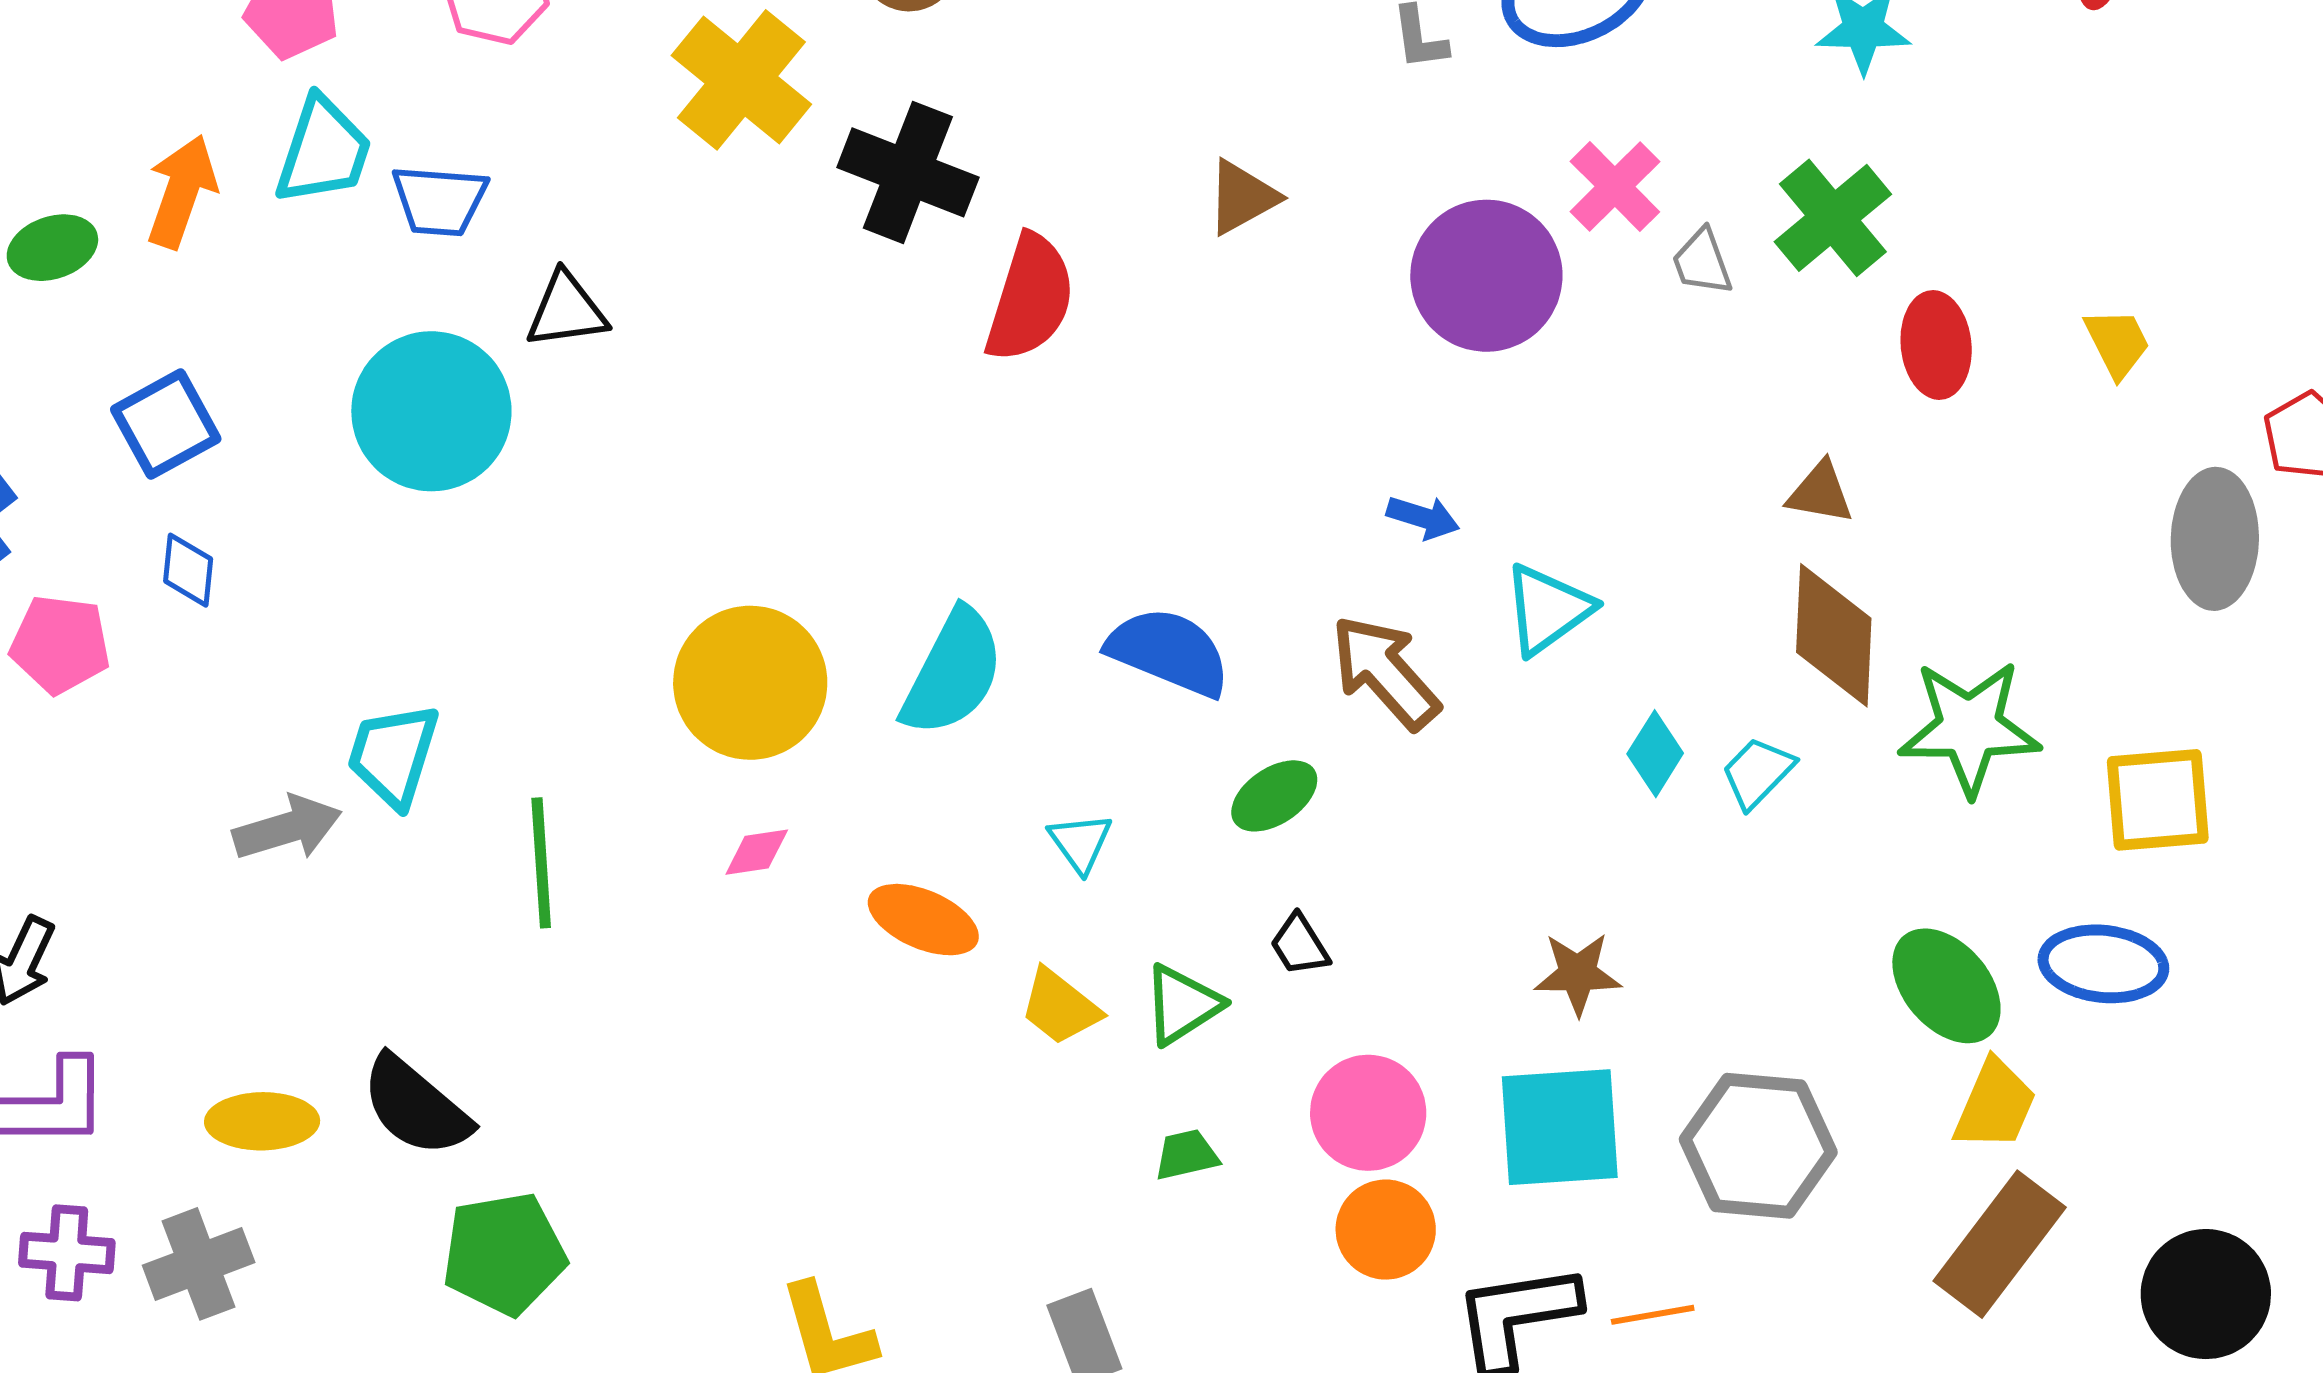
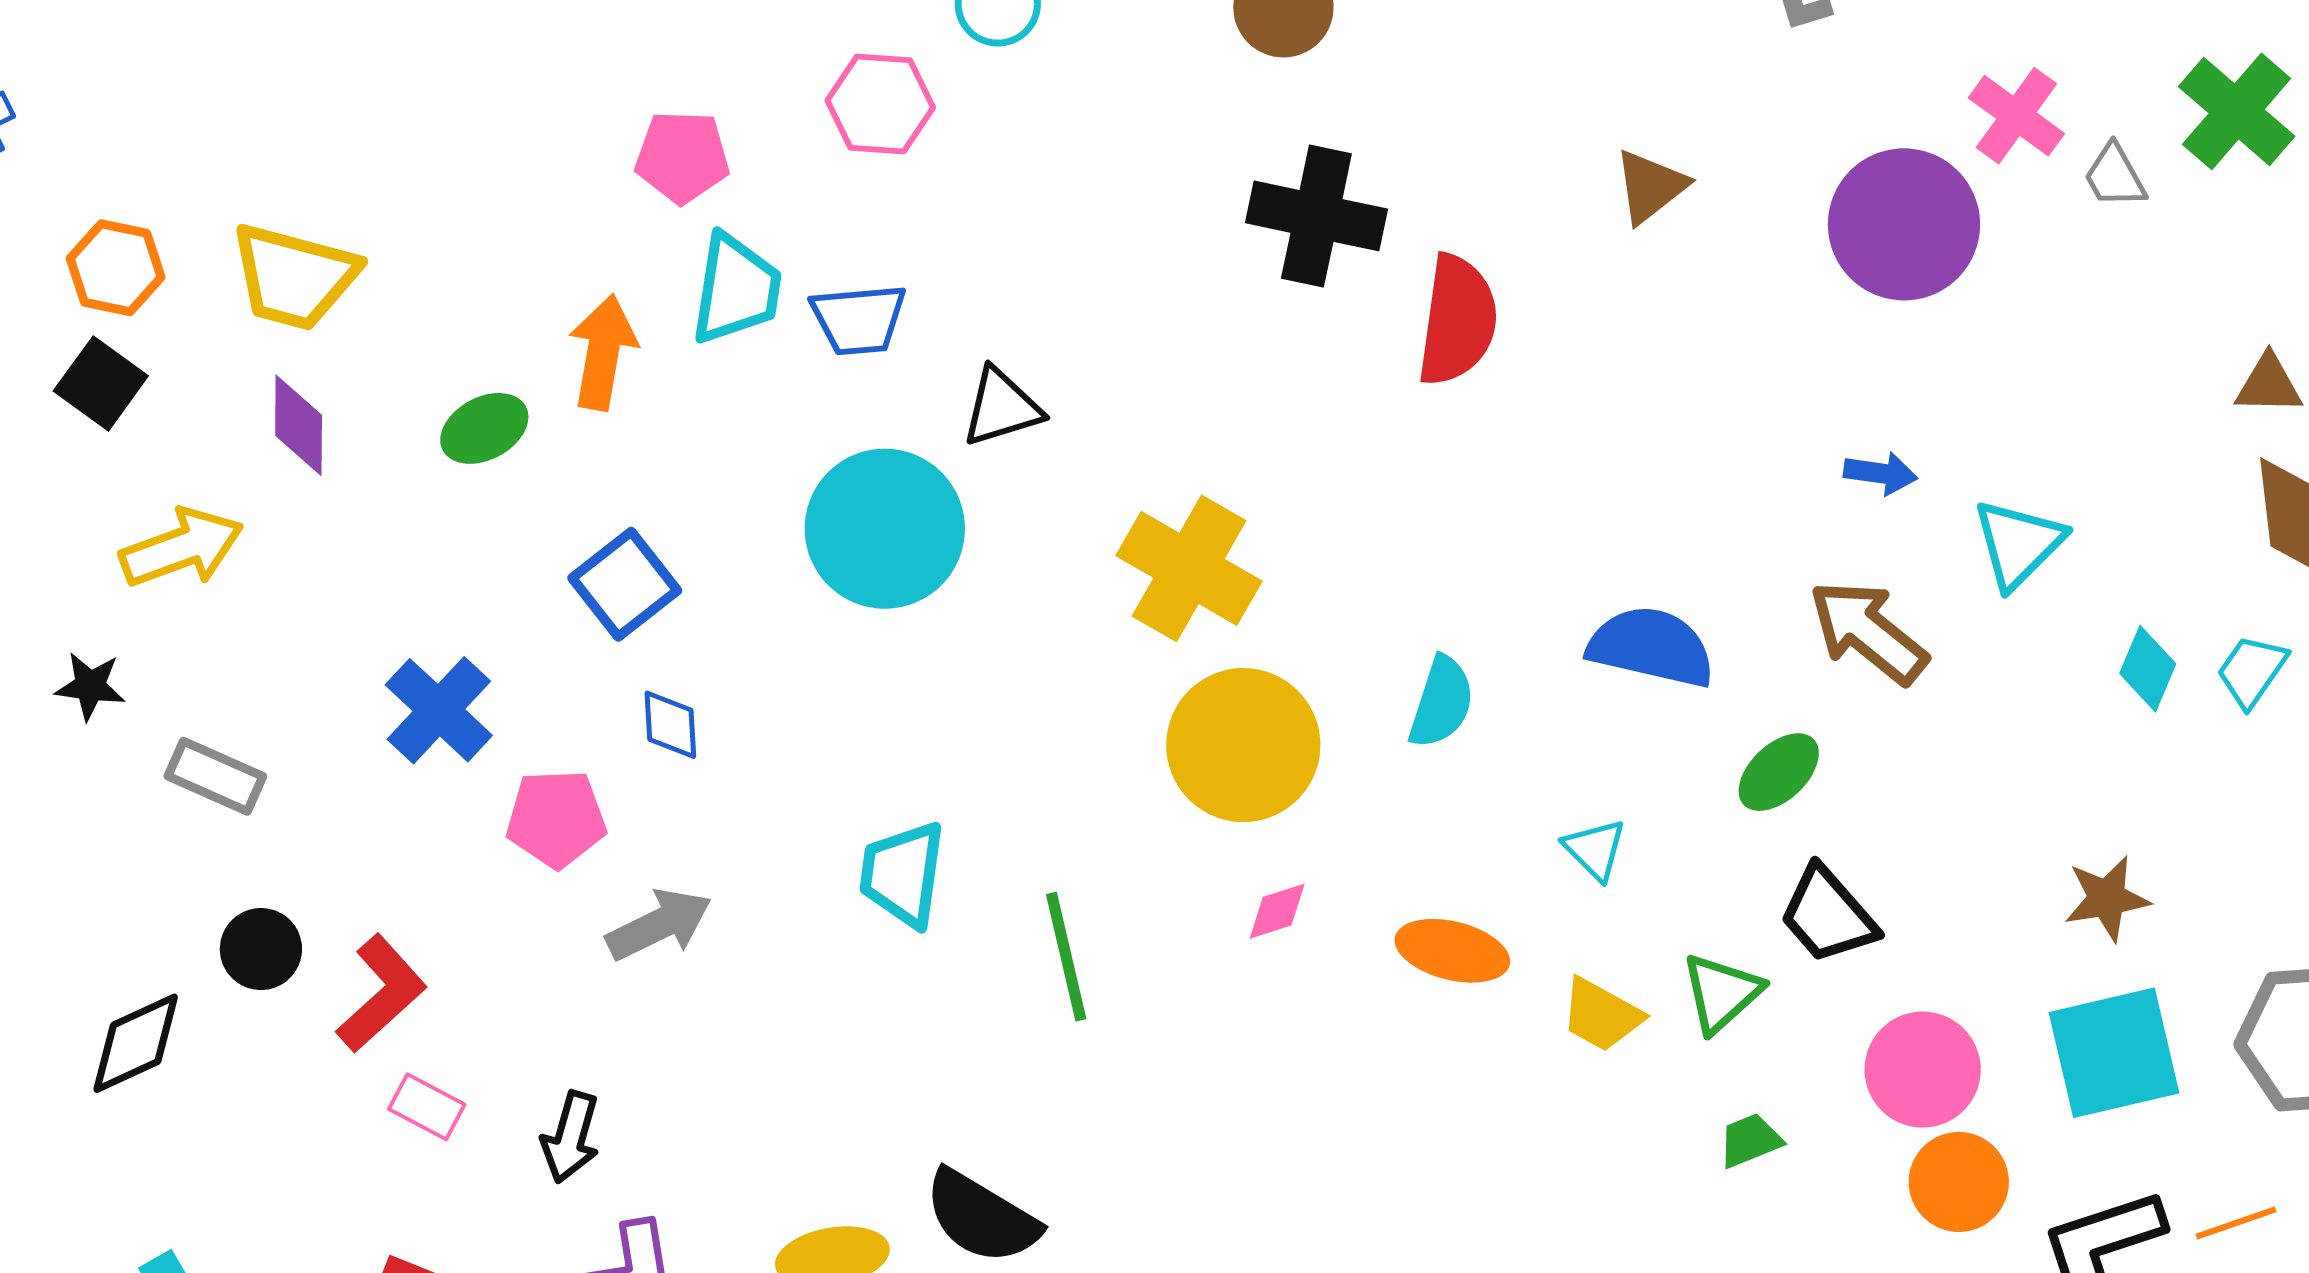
yellow cross: (741, 80) -> (1189, 568), moved
cyan semicircle: (953, 672) -> (1442, 702), size x0.7
gray arrow: (287, 828) -> (659, 925), moved
black trapezoid: (1300, 945) -> (1828, 915), size x1.6

